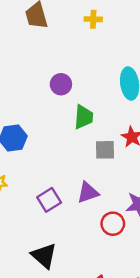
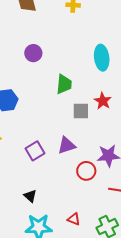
purple circle: (61, 84) -> (33, 53), moved
black triangle: (44, 256) -> (30, 196), size x0.6

